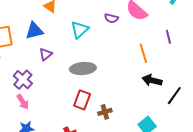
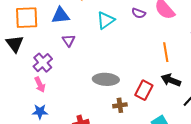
purple triangle: (46, 54) -> (69, 40), turned -32
gray ellipse: (83, 69) -> (106, 79), moved
red rectangle: (82, 100) -> (144, 90), moved

